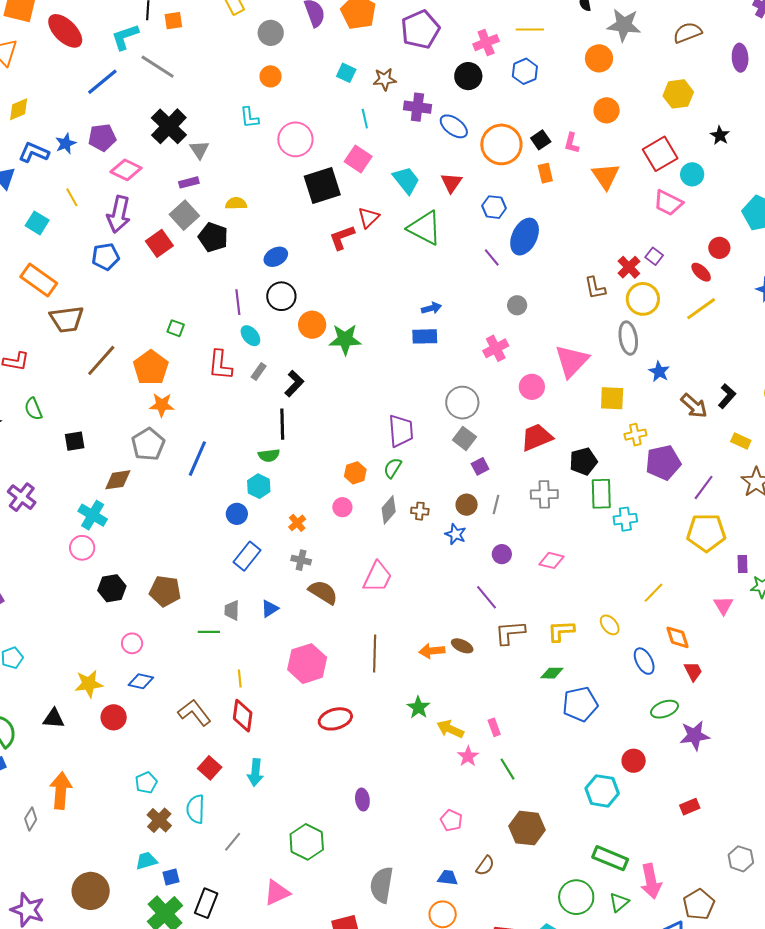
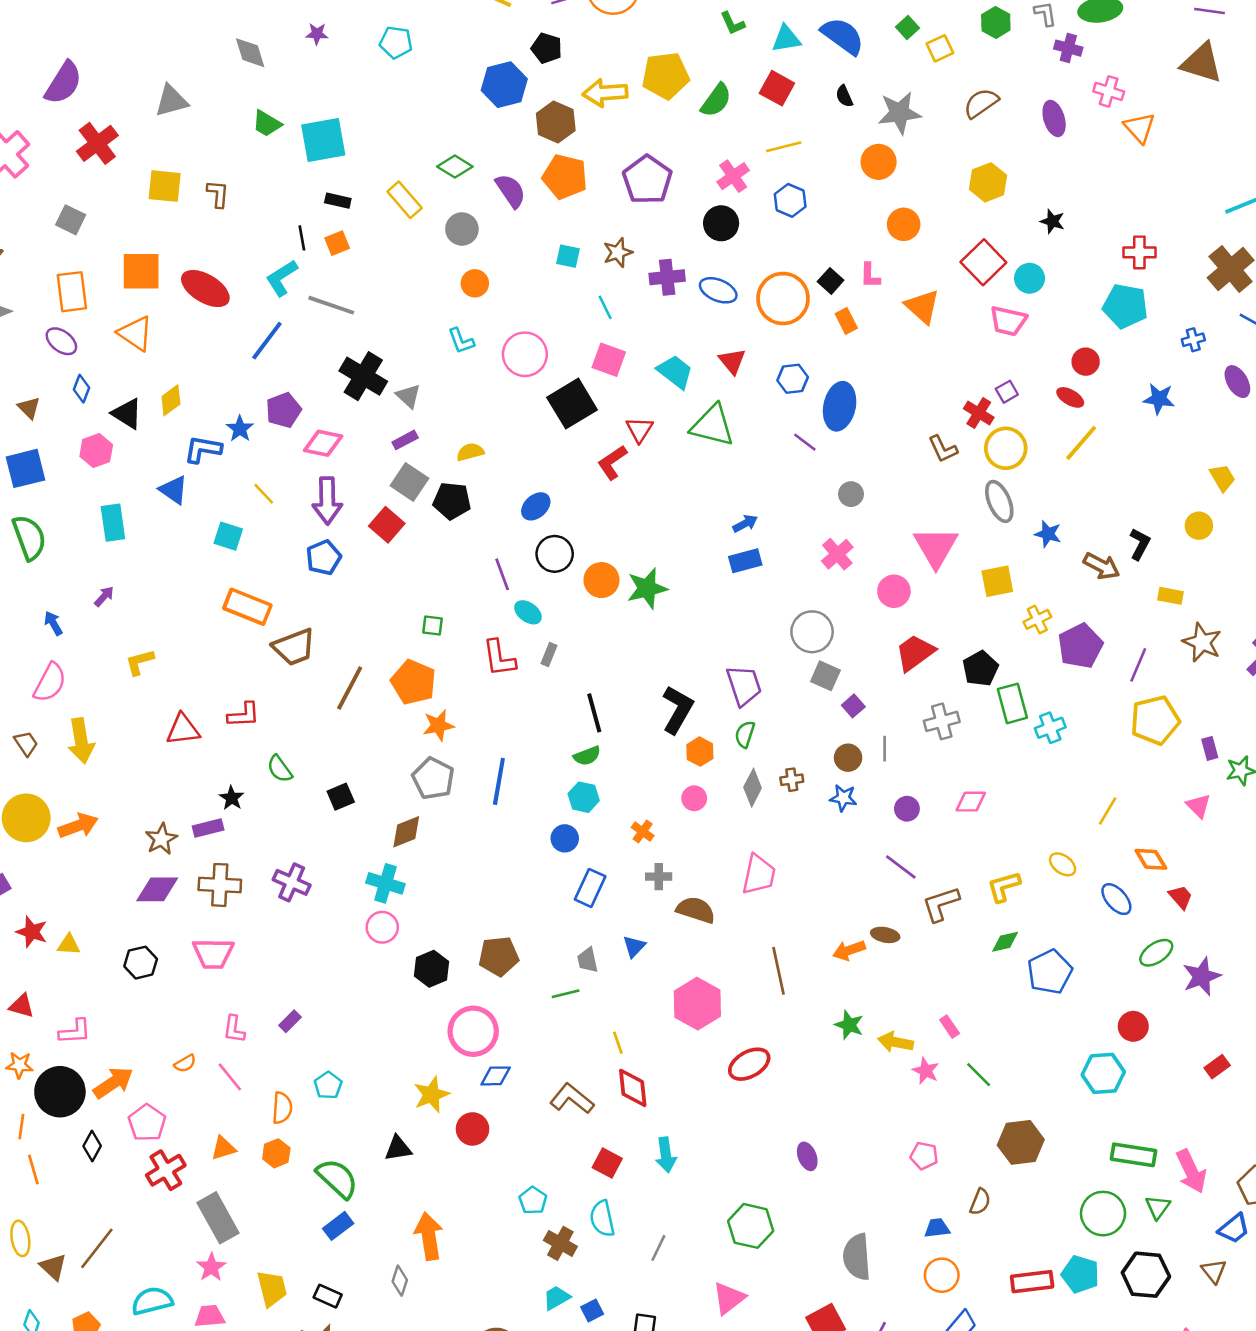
purple square: (654, 256) -> (1007, 392), turned 36
black L-shape: (294, 384) -> (678, 710), moved, size x1.4
pink circle: (132, 643) -> (473, 1031), size x1.8

